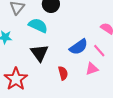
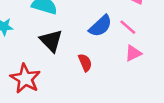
pink triangle: (92, 69) -> (133, 53), moved

